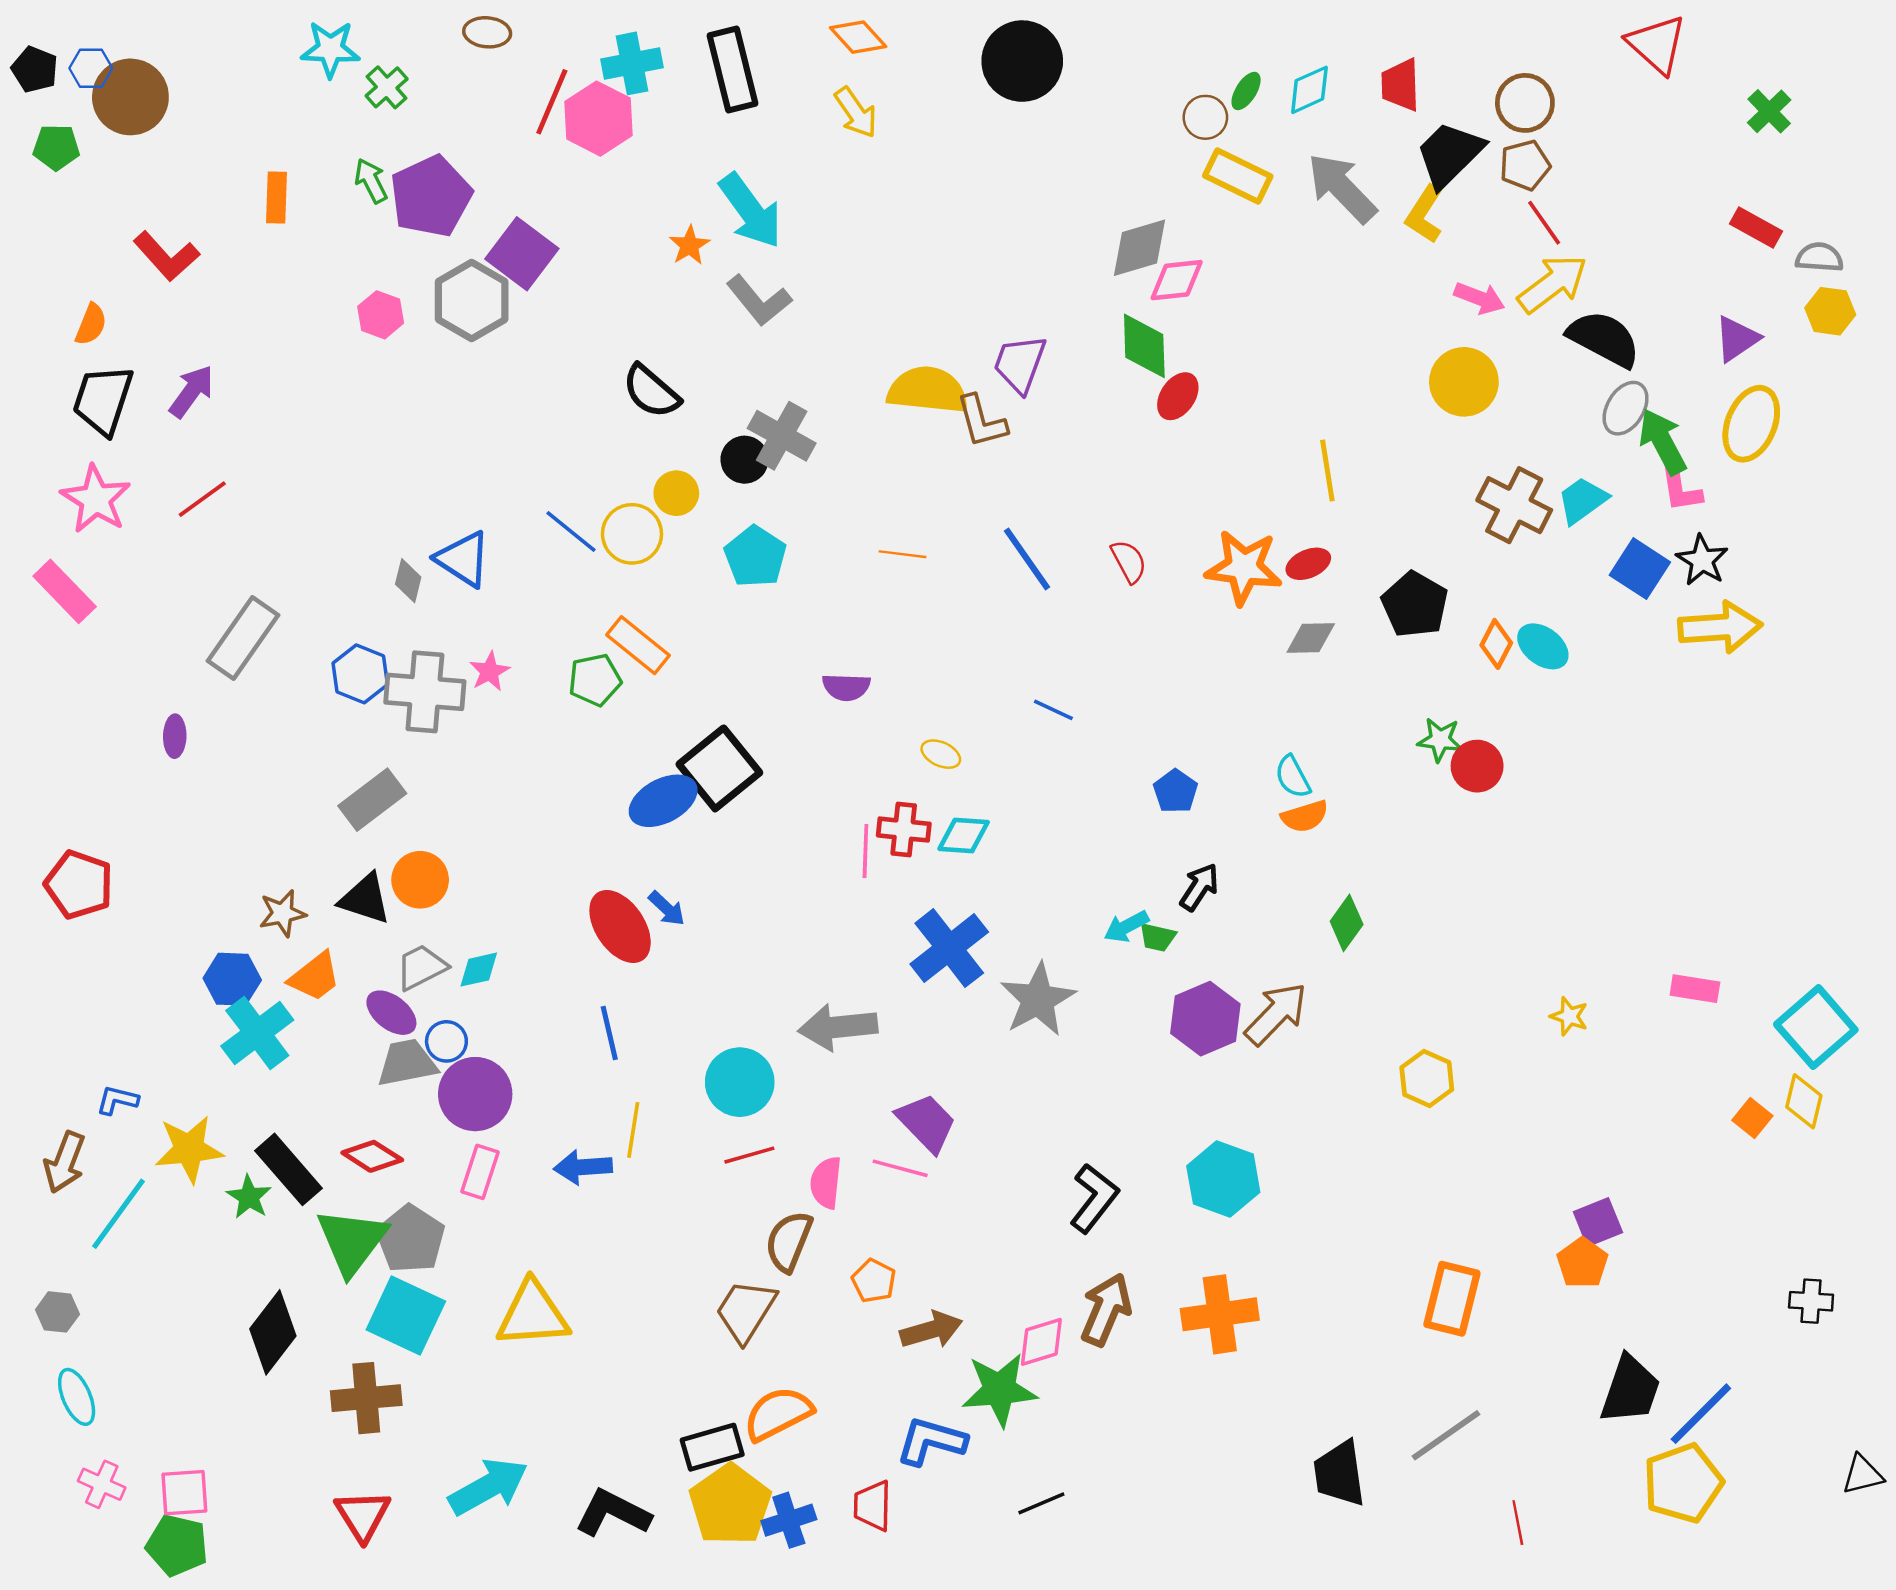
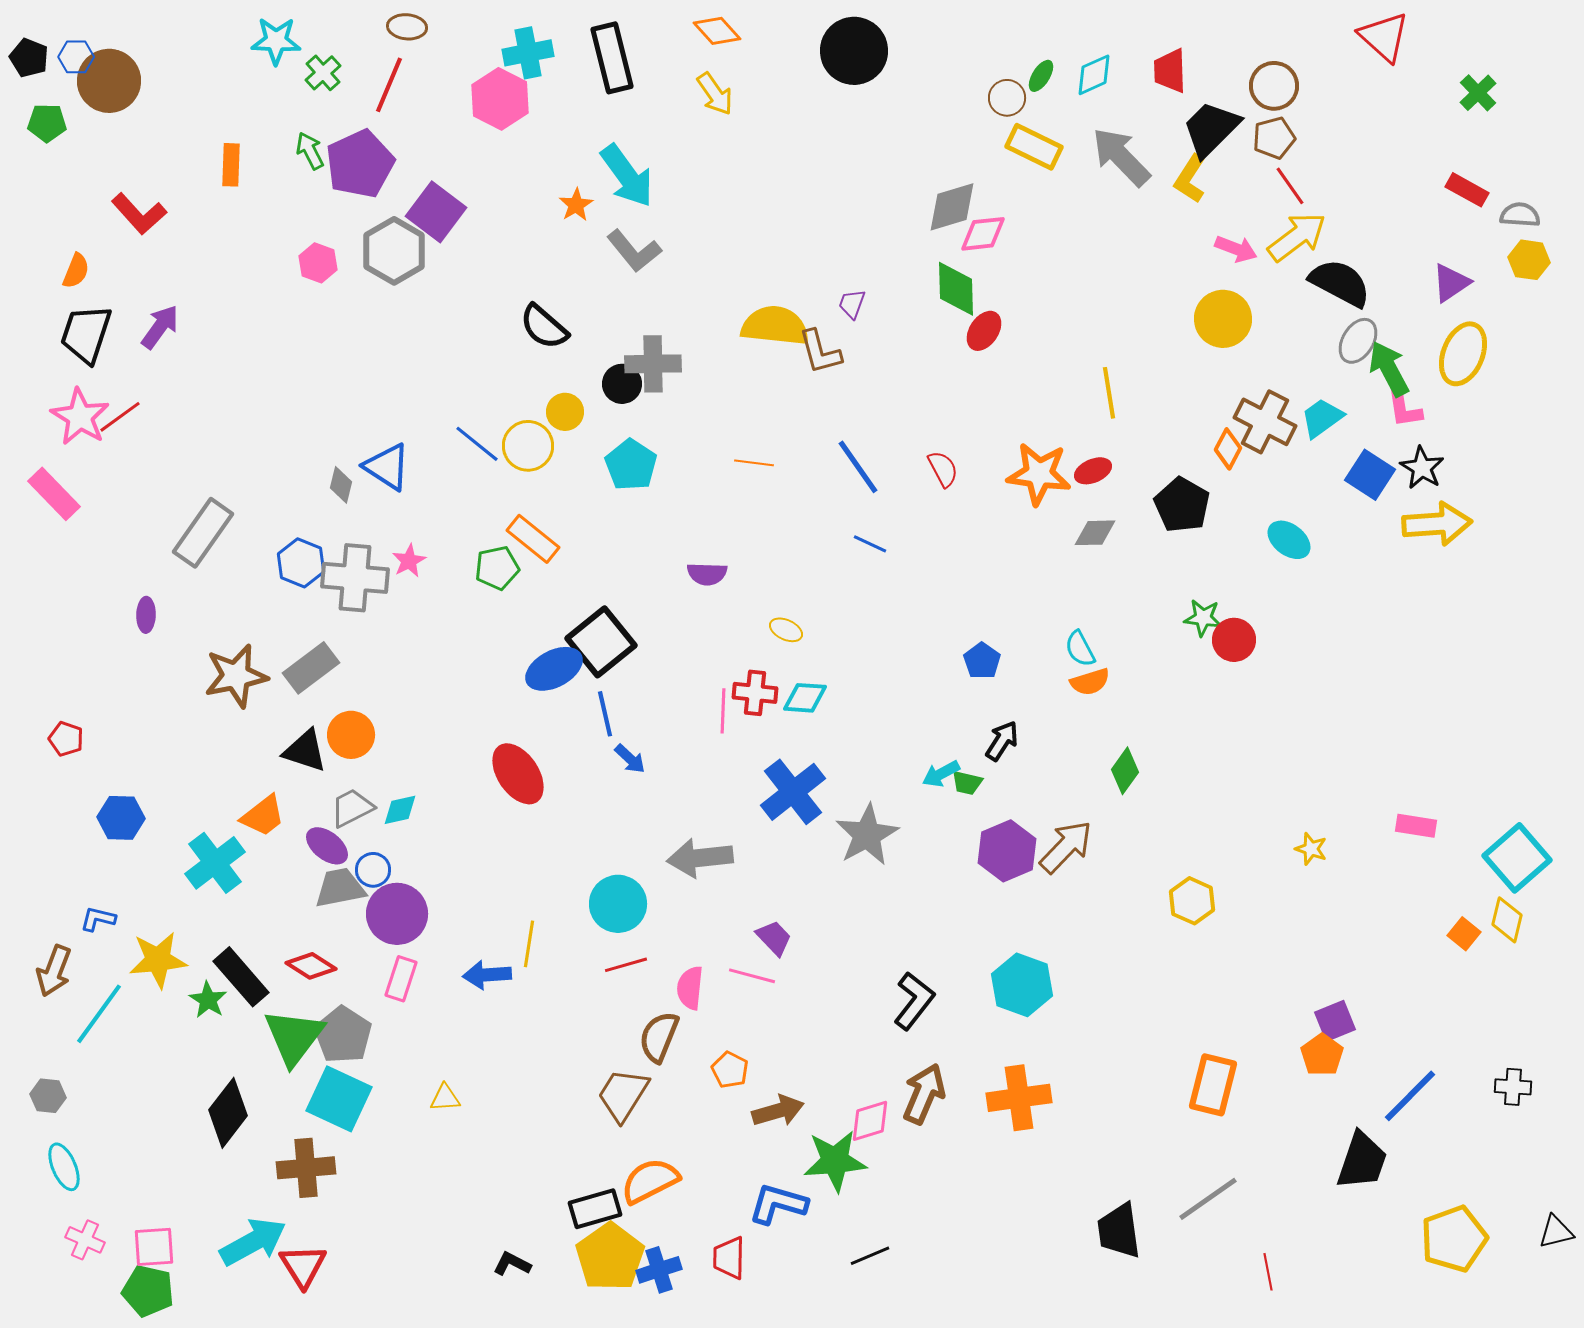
red line: (552, 102) -> (389, 85), moved
purple trapezoid: (1020, 364) -> (852, 304), size x0.6
gray cross: (782, 436) -> (653, 364), turned -30
red line: (202, 499) -> (120, 417), moved
orange diamond: (1496, 644) -> (1228, 449), moved
blue line: (1053, 710) -> (870, 544), moved
red pentagon: (79, 885) -> (66, 739), size x0.6
blue arrow: (667, 909) -> (630, 759), moved
brown star: (282, 913) -> (236, 676), moved, size x1.6
blue hexagon: (232, 979) -> (121, 818), moved
blue line: (609, 1033) -> (605, 714), moved
purple trapezoid: (926, 1123) -> (774, 938), size x0.7
yellow triangle: (533, 1314) -> (445, 1098), size x0.5
blue line: (1701, 1414) -> (1410, 1096), moved
yellow pentagon: (1683, 1483) -> (1454, 1239), moved
cyan arrow: (488, 1487) -> (253, 1242), moved
black L-shape: (613, 1513) -> (512, 1264), size x0.6

